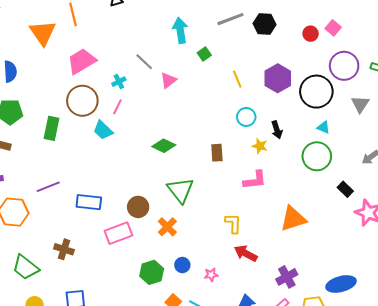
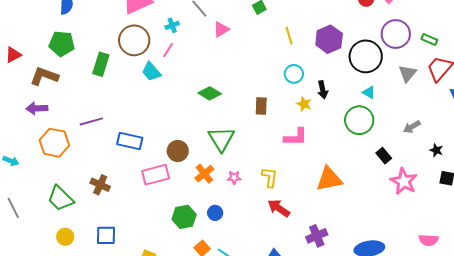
pink star: (211, 275) -> (234, 178), moved

